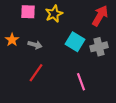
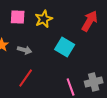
gray cross: (99, 47) -> (94, 82), moved

